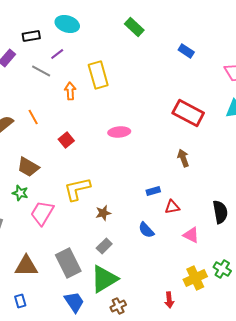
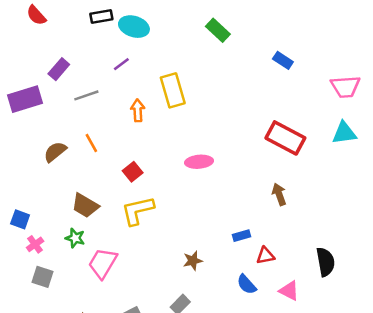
black rectangle: (31, 36) -> (101, 17), moved
gray line: (41, 71) -> (86, 95), moved, turned -48
yellow L-shape: (77, 189) -> (138, 211), moved
brown star: (103, 213) -> (193, 261), moved
blue semicircle: (146, 230) -> (247, 284), moved

